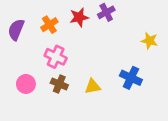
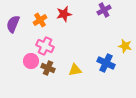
purple cross: (106, 12) -> (104, 10), moved
yellow star: (149, 41) -> (125, 46), moved
pink circle: (26, 84) -> (31, 61), moved

